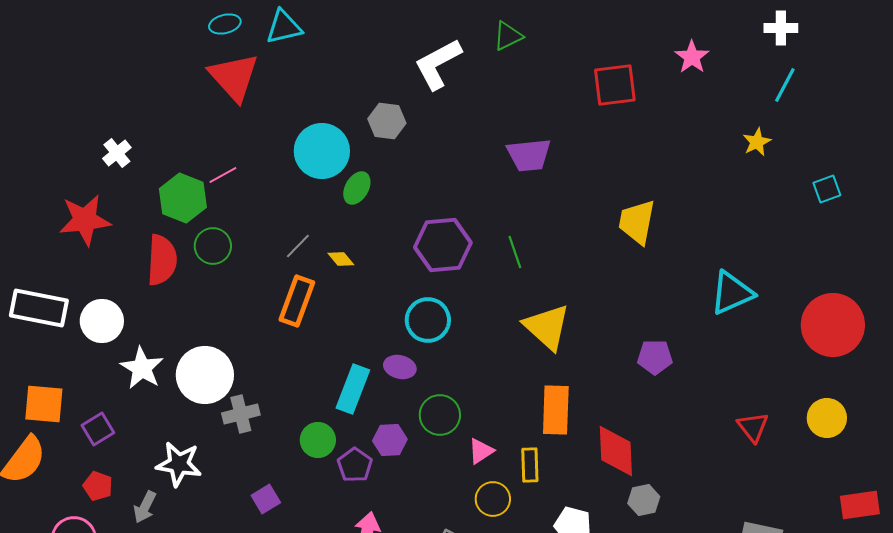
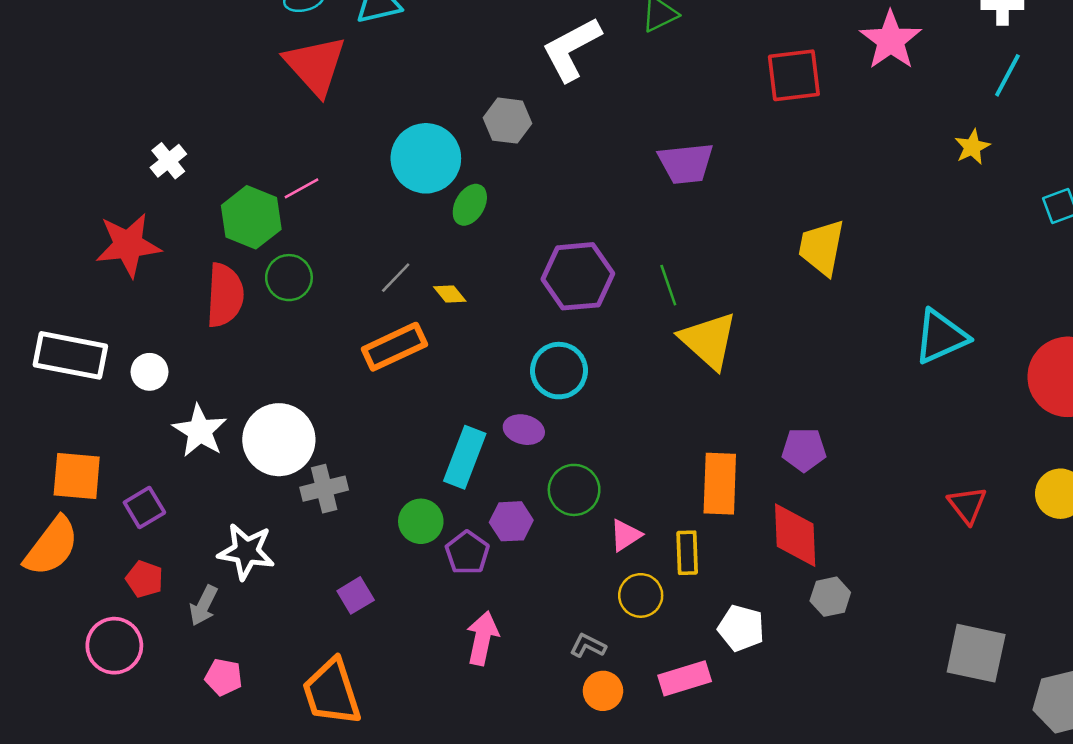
pink star: (692, 57) -> (891, 40), size x1.4
orange rectangle: (297, 301) -> (394, 347), turned 45
white circle: (102, 321) -> (149, 372), size x0.7
yellow triangle: (547, 327) -> (708, 340), moved
purple pentagon: (655, 357) -> (804, 450), moved

